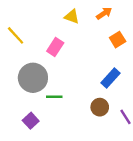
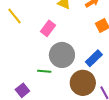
gray circle: (33, 78) -> (62, 55), moved
brown circle: (100, 107) -> (83, 83), size x1.6

